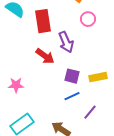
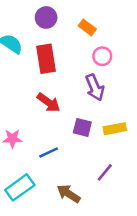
purple arrow: (66, 42) -> (95, 87), moved
blue line: (72, 96) -> (49, 152), moved

